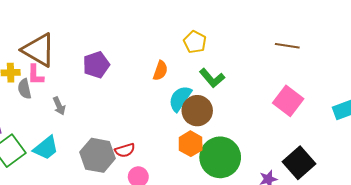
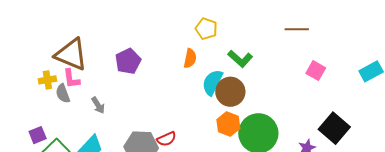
yellow pentagon: (195, 42) -> (206, 29), moved
brown line: (287, 46) -> (297, 29), moved
pink square: (288, 101) -> (316, 71), size x0.7

